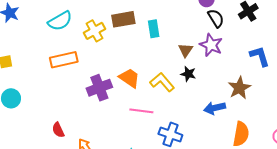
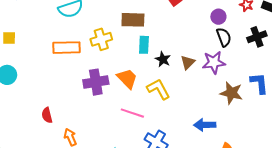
cyan rectangle: (154, 29) -> (144, 45), moved
yellow cross: (94, 31) -> (101, 39), moved
purple star: (211, 45) -> (214, 62), turned 30
black star: (188, 74) -> (163, 59), moved
brown star: (239, 88) -> (231, 93), moved, turned 30

